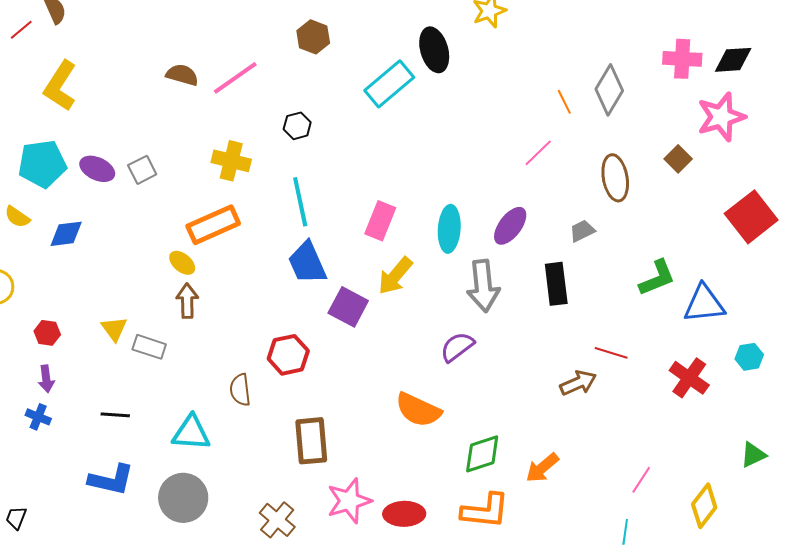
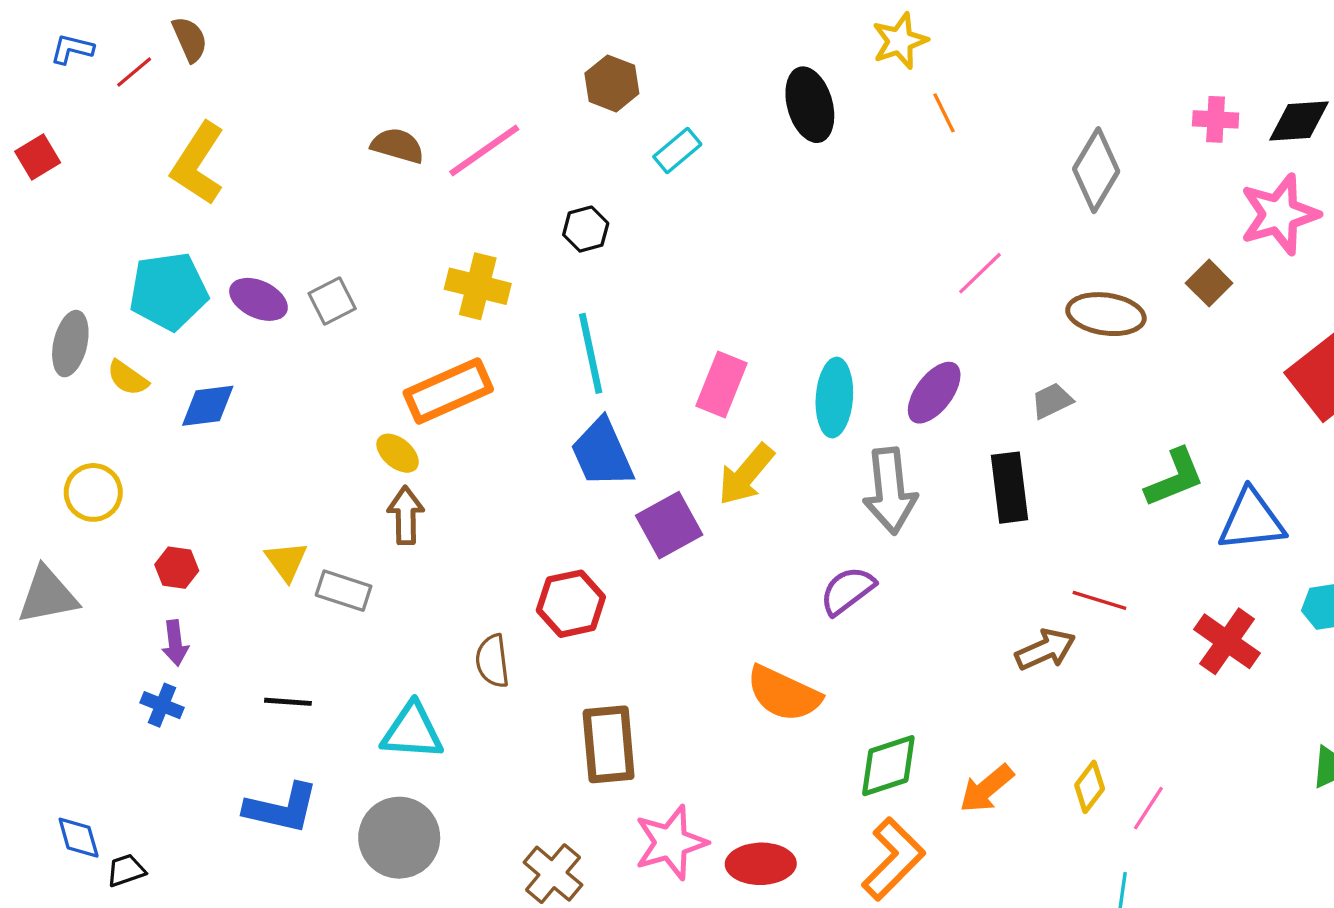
pink cross: (682, 59) -> (1216, 119), size x0.7
cyan rectangle: (389, 84) -> (677, 151), moved, size x0.6
orange line: (564, 102) -> (944, 113), moved
brown ellipse: (615, 178) -> (1106, 314), turned -72
purple square: (348, 307) -> (669, 525), turned 33
yellow diamond: (704, 506) -> (1090, 787), moved, size x0.7
orange L-shape: (485, 511) -> (893, 859), turned -51
black trapezoid: (16, 518) -> (126, 870), turned 50

